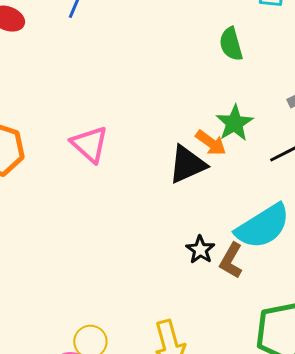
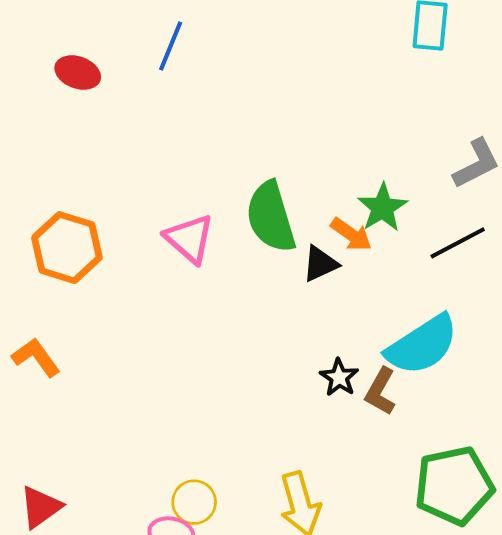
green semicircle: (231, 44) -> (271, 217), moved, size x1.6
black triangle: (187, 164) -> (320, 264), size x0.7

